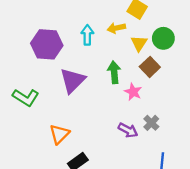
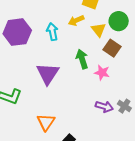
purple hexagon: (47, 44) -> (17, 32), moved
gray cross: (151, 123) -> (124, 106), moved

